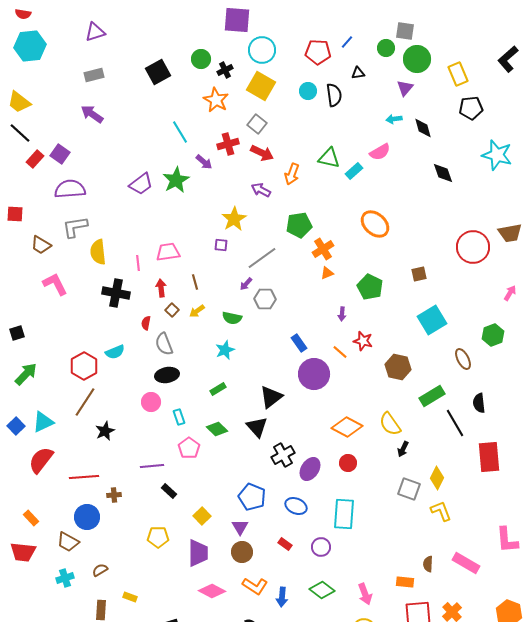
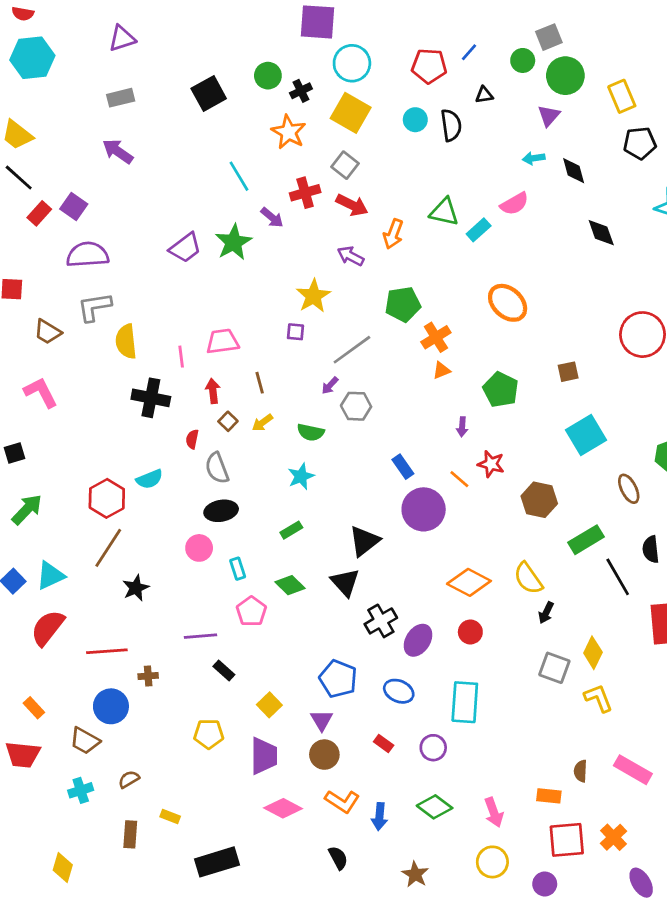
gray square: (405, 31) -> (549, 37), turned -30
pink L-shape: (55, 284) -> (41, 392), moved

